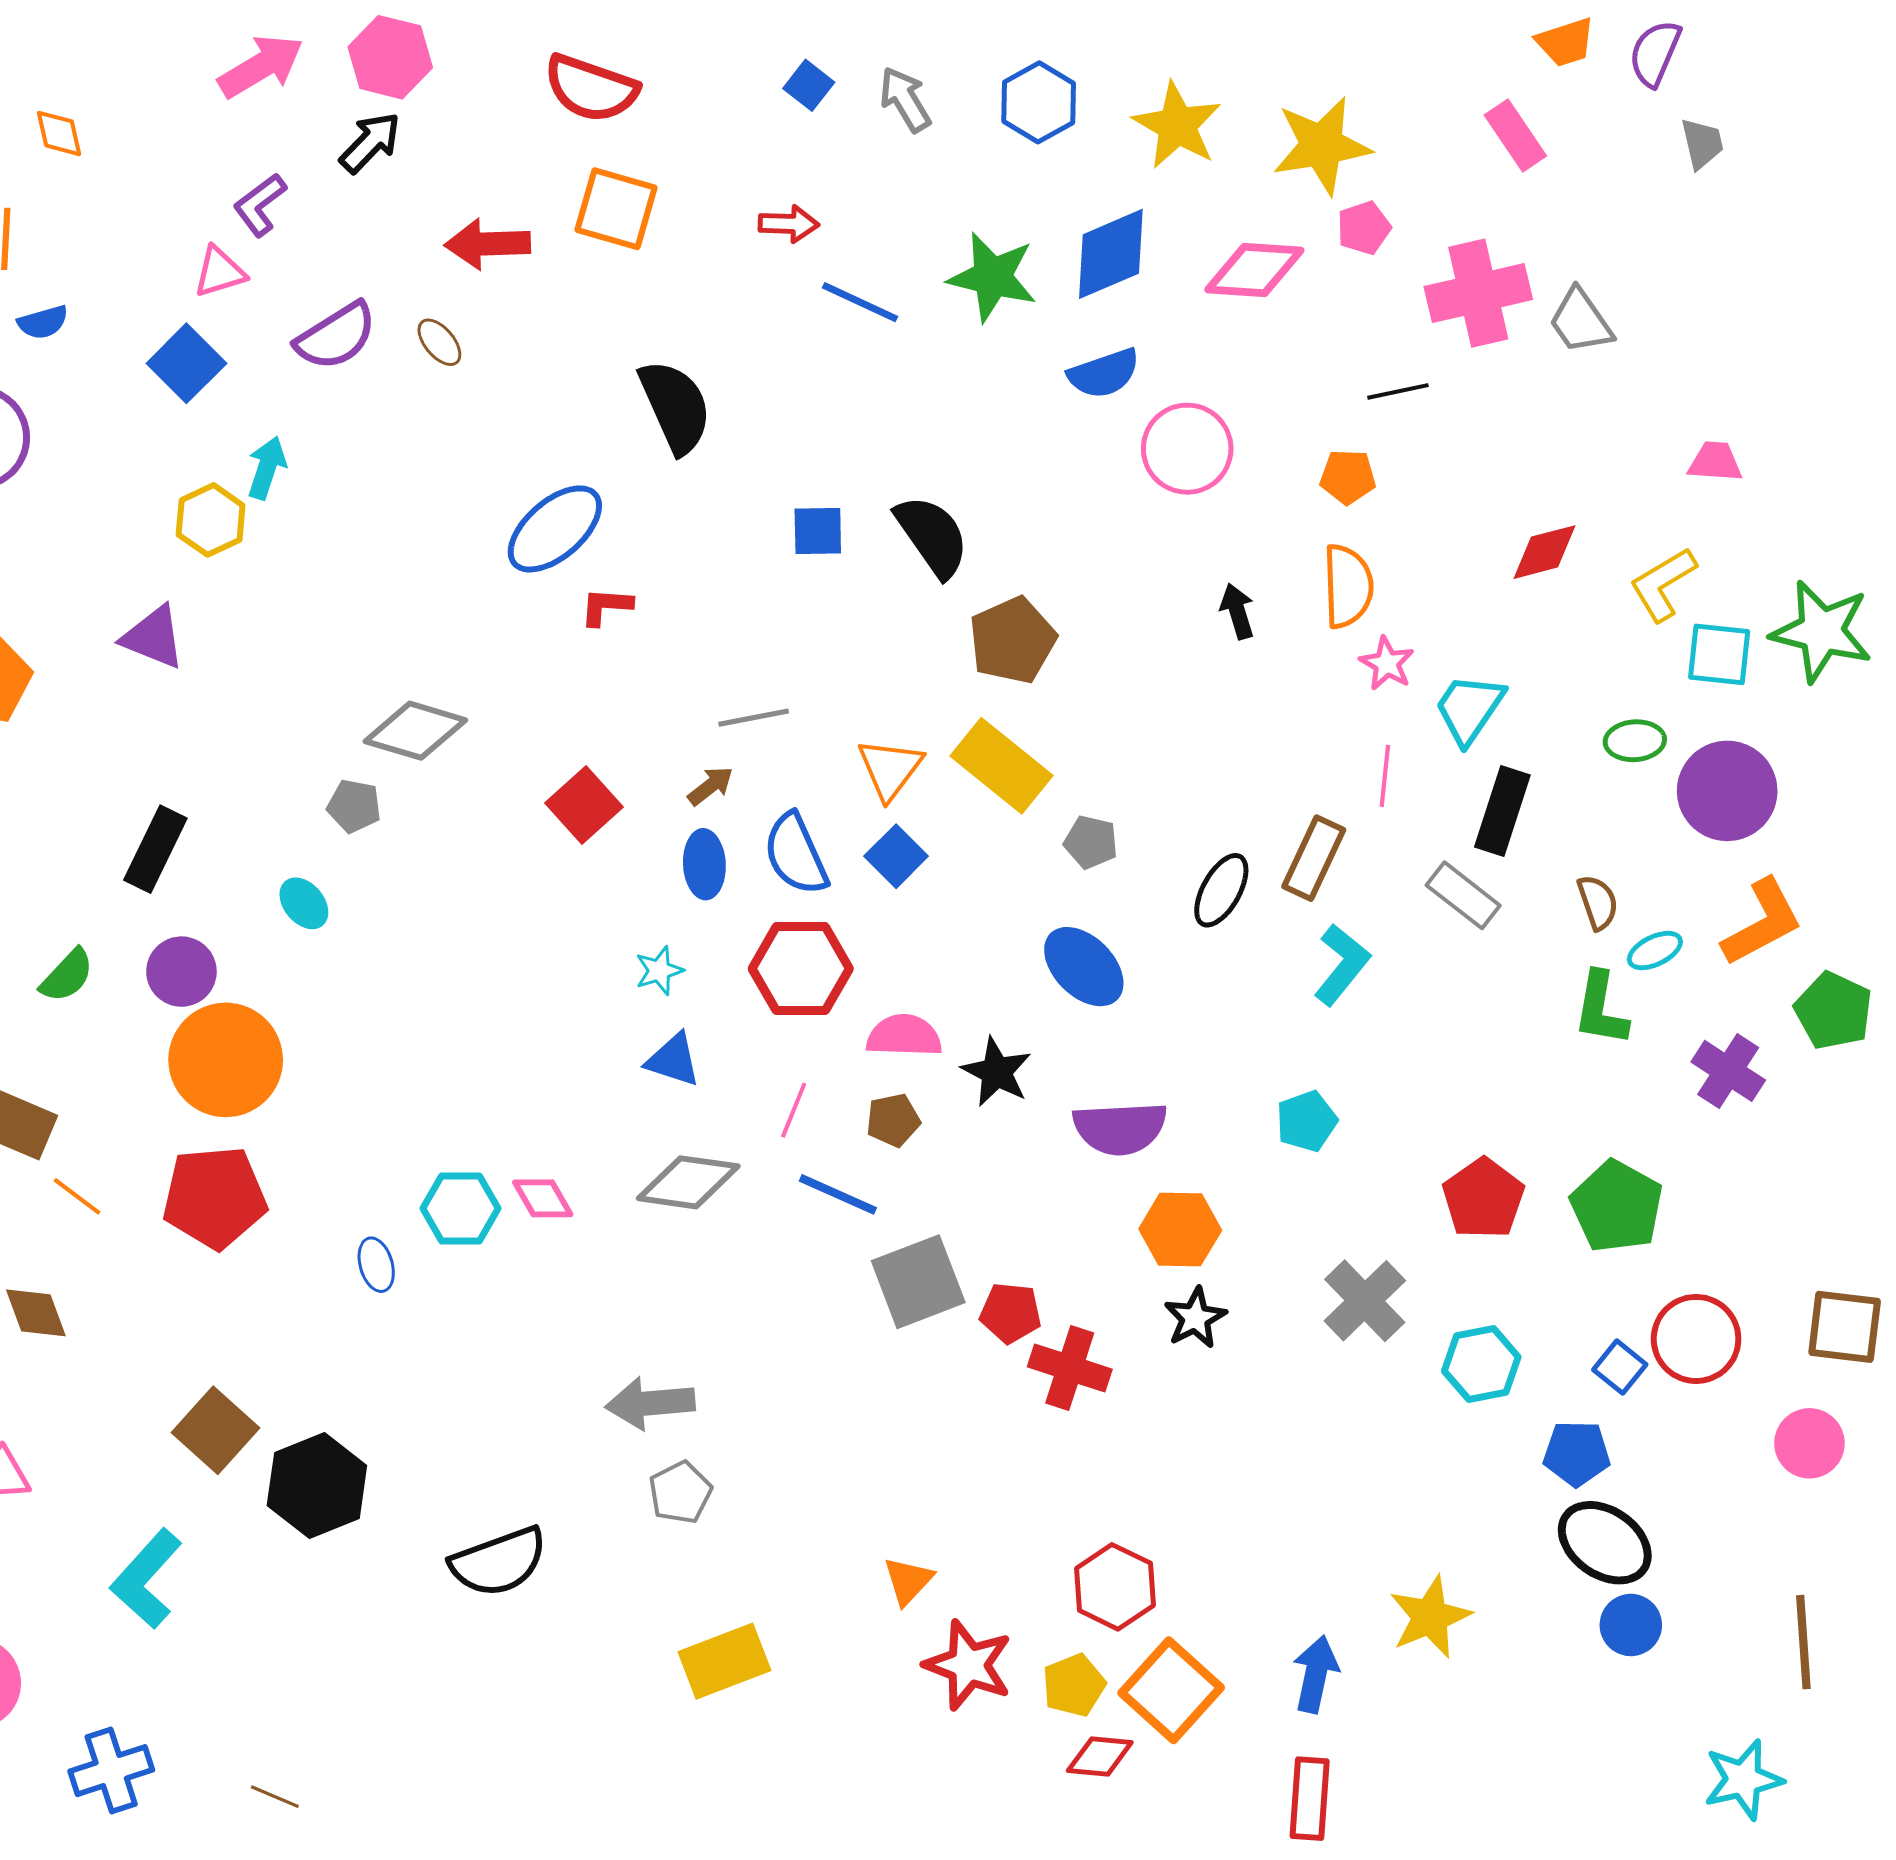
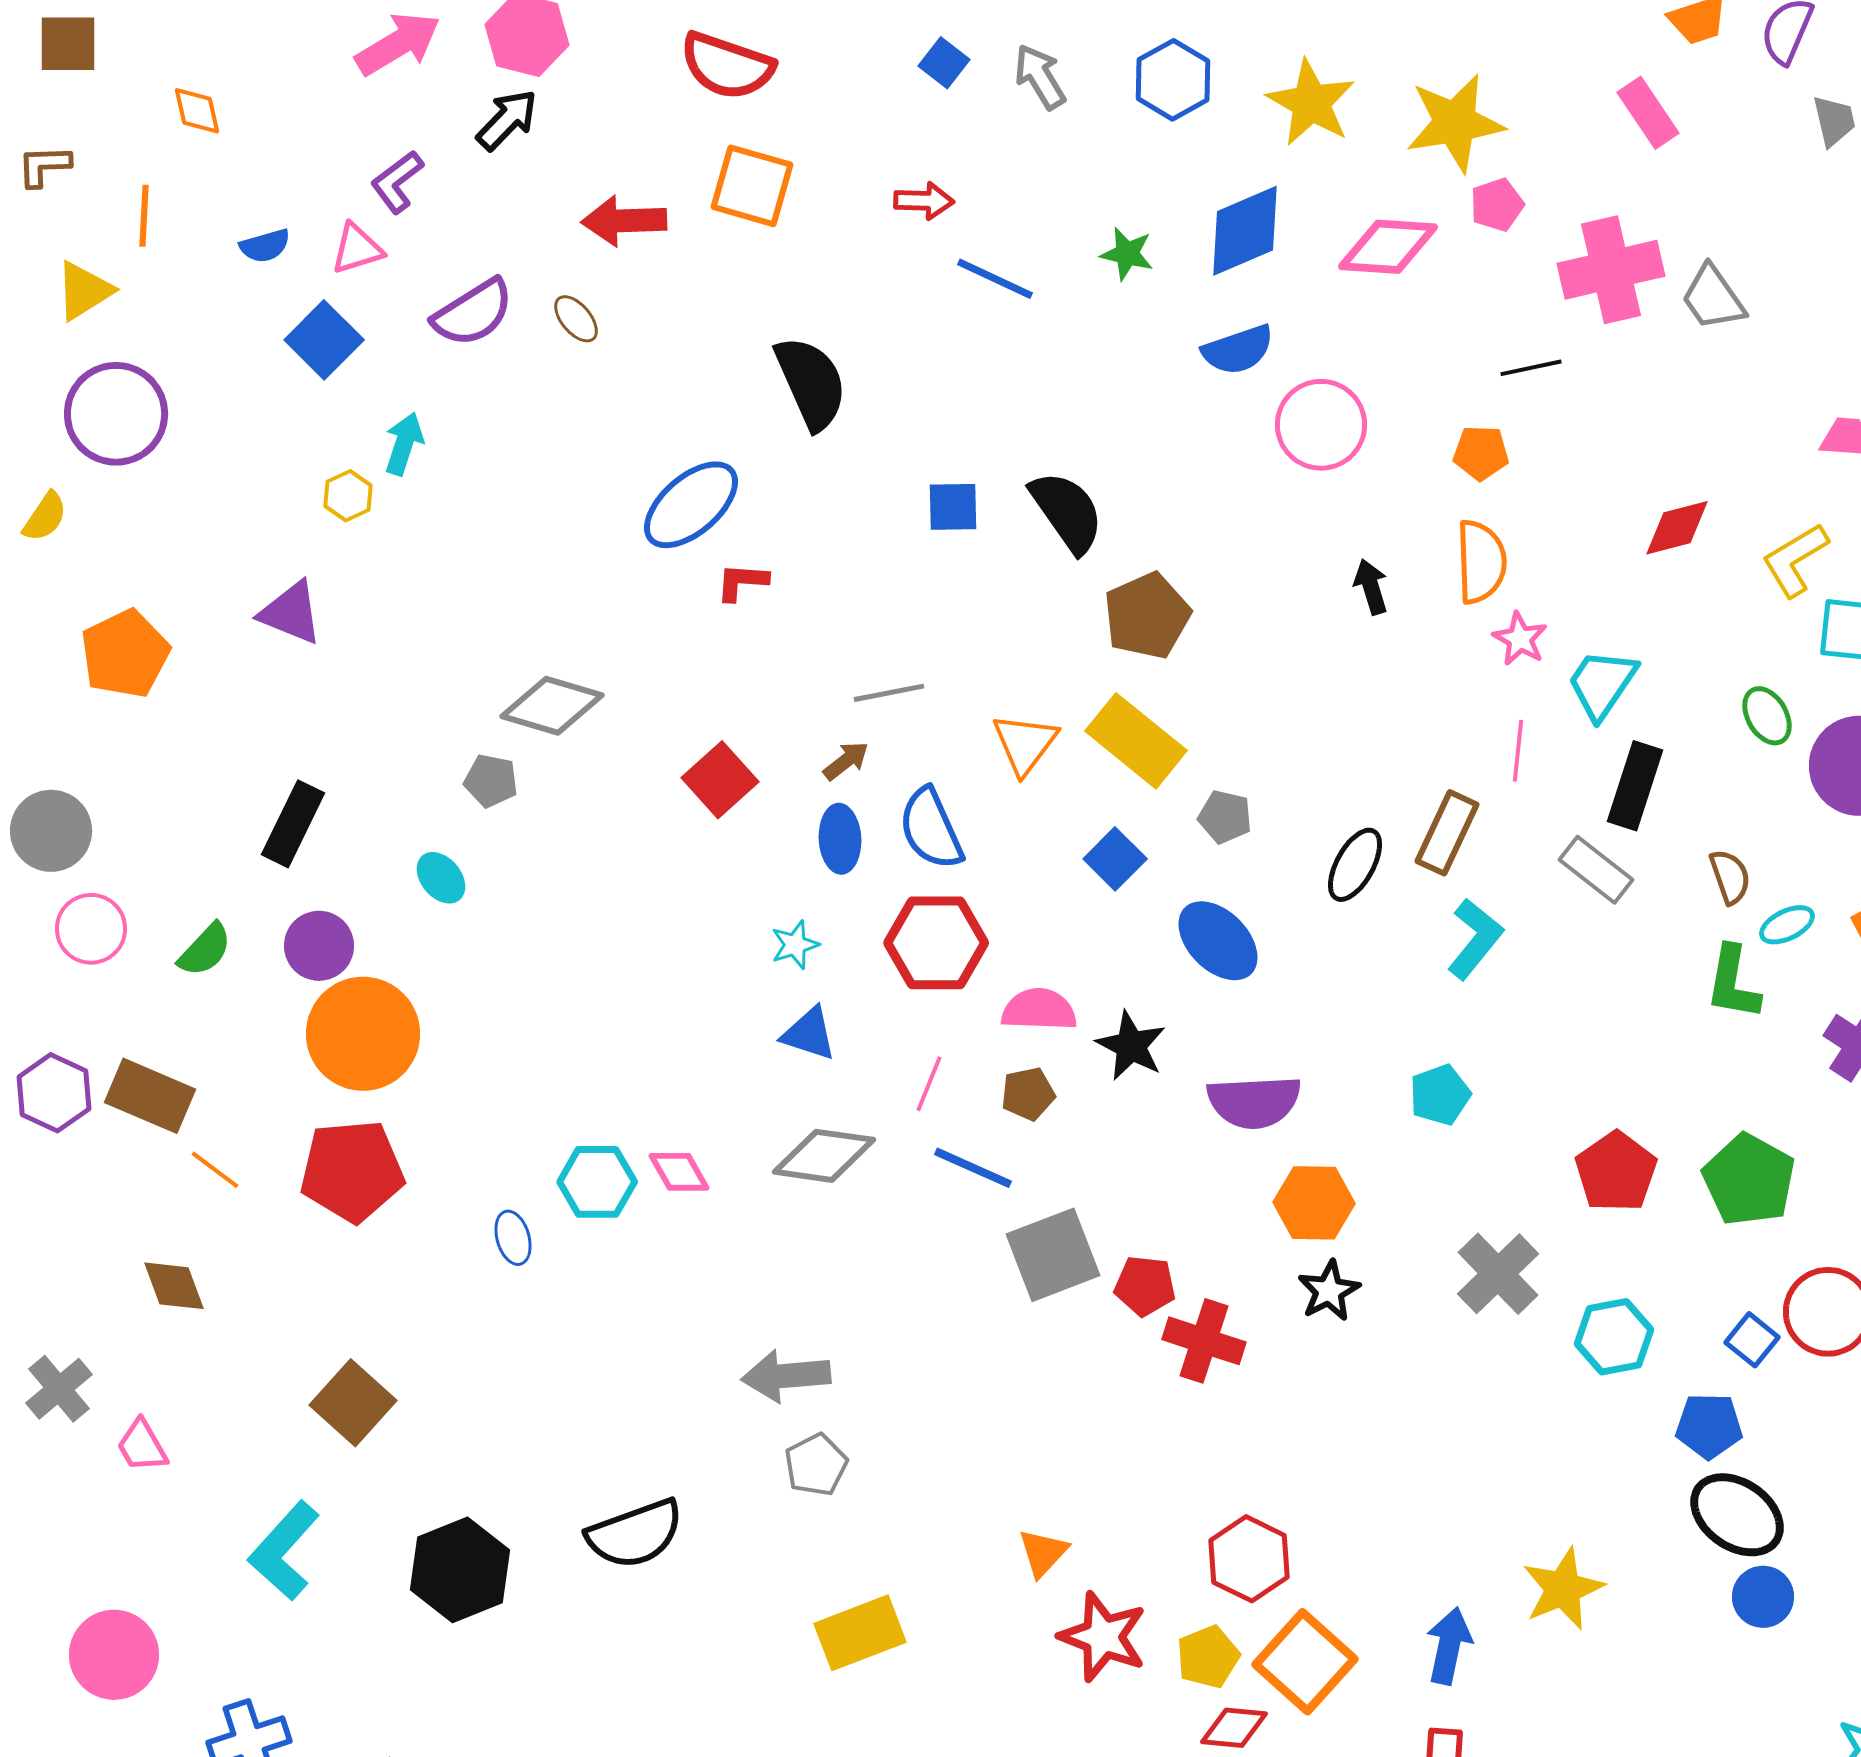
green star: (992, 277) -> (1127, 254), size x0.6
blue semicircle: (43, 322) -> (265, 246), moved
yellow hexagon: (211, 520) -> (348, 496), size x0.7
green ellipse: (1635, 741) -> (1767, 716), turned 64
blue square: (896, 856) -> (1115, 859), moved
black hexagon: (317, 1485) -> (460, 1570), moved

